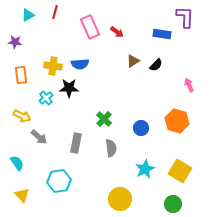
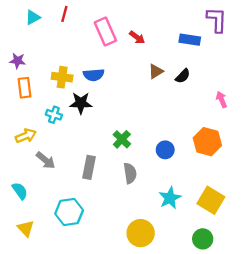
purple star: (15, 42) -> (18, 61), moved
cyan cross: (46, 98) -> (54, 115), turned -32
yellow arrow: (22, 116) -> (26, 136), turned -48

